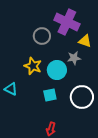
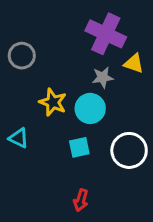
gray circle: (42, 36) -> (22, 56), moved
gray star: (74, 58) -> (103, 77), moved

